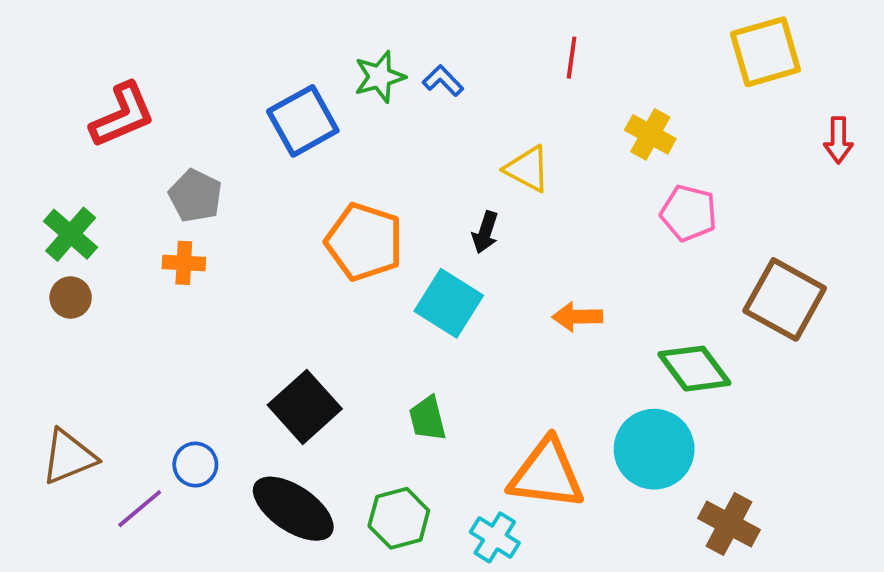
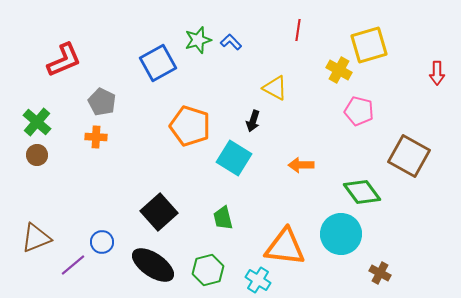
yellow square: (765, 52) -> (369, 45), moved
brown cross: (729, 524) -> (380, 273), size x0.7

